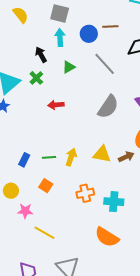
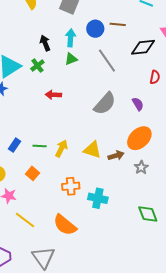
cyan arrow: (60, 38) -> (71, 38), moved
orange semicircle: (107, 237) -> (65, 225), moved

